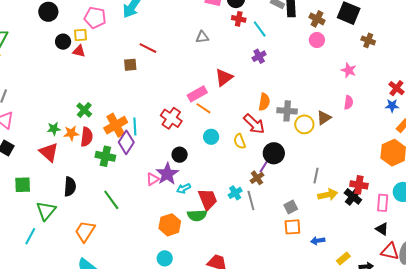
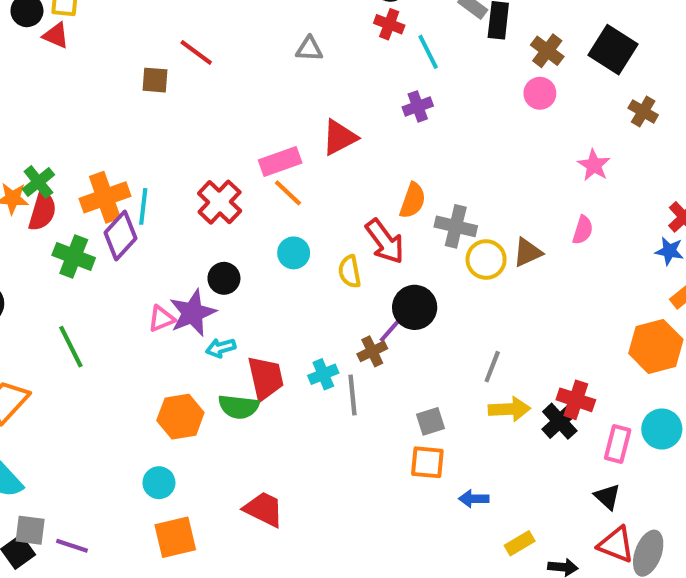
green cross: (84, 110) -> (38, 182), moved

